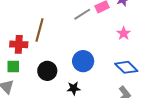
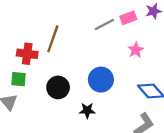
pink star: (124, 33) -> (136, 50), moved

